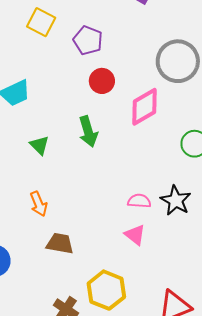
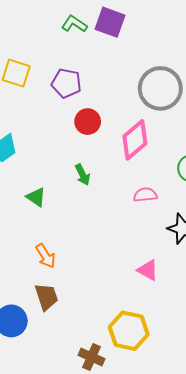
green arrow: (88, 131) -> (83, 175), size x0.7
pink semicircle: (139, 201) -> (145, 195), moved
brown trapezoid: (60, 243) -> (46, 297), moved, turned 72

